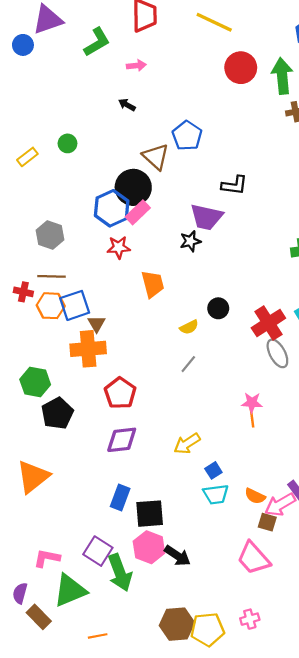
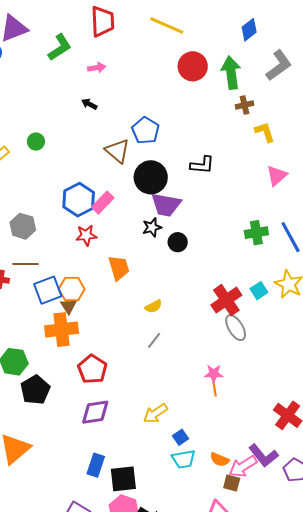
black L-shape: (234, 185) -> (202, 165), moved
black circle: (133, 187) -> (151, 177), moved
orange hexagon: (51, 306) -> (72, 289), moved
black circle: (218, 308) -> (178, 242), moved

